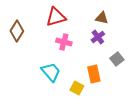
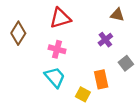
brown triangle: (102, 18) -> (117, 15), moved
pink cross: (64, 42) -> (57, 49), moved

